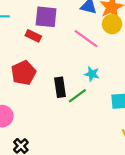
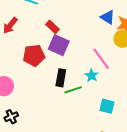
purple square: (46, 17) -> (59, 45), moved
pink line: (86, 39) -> (101, 59), moved

